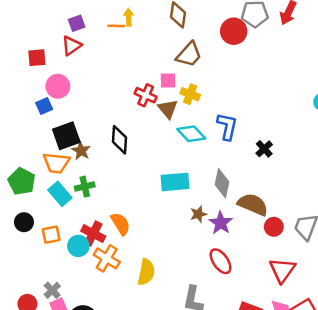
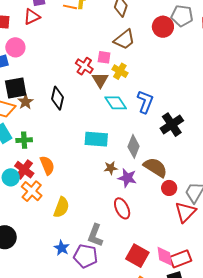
black cross: (264, 149) -> (172, 125), size x1.6
green cross: (85, 187) -> (24, 140), moved
purple star: (221, 223) -> (127, 178), turned -30
red triangle: (282, 270) -> (185, 212), moved

